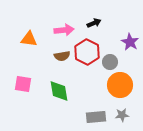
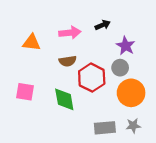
purple star: (130, 42) -> (126, 46), moved
red hexagon: (87, 52) -> (92, 78), moved

